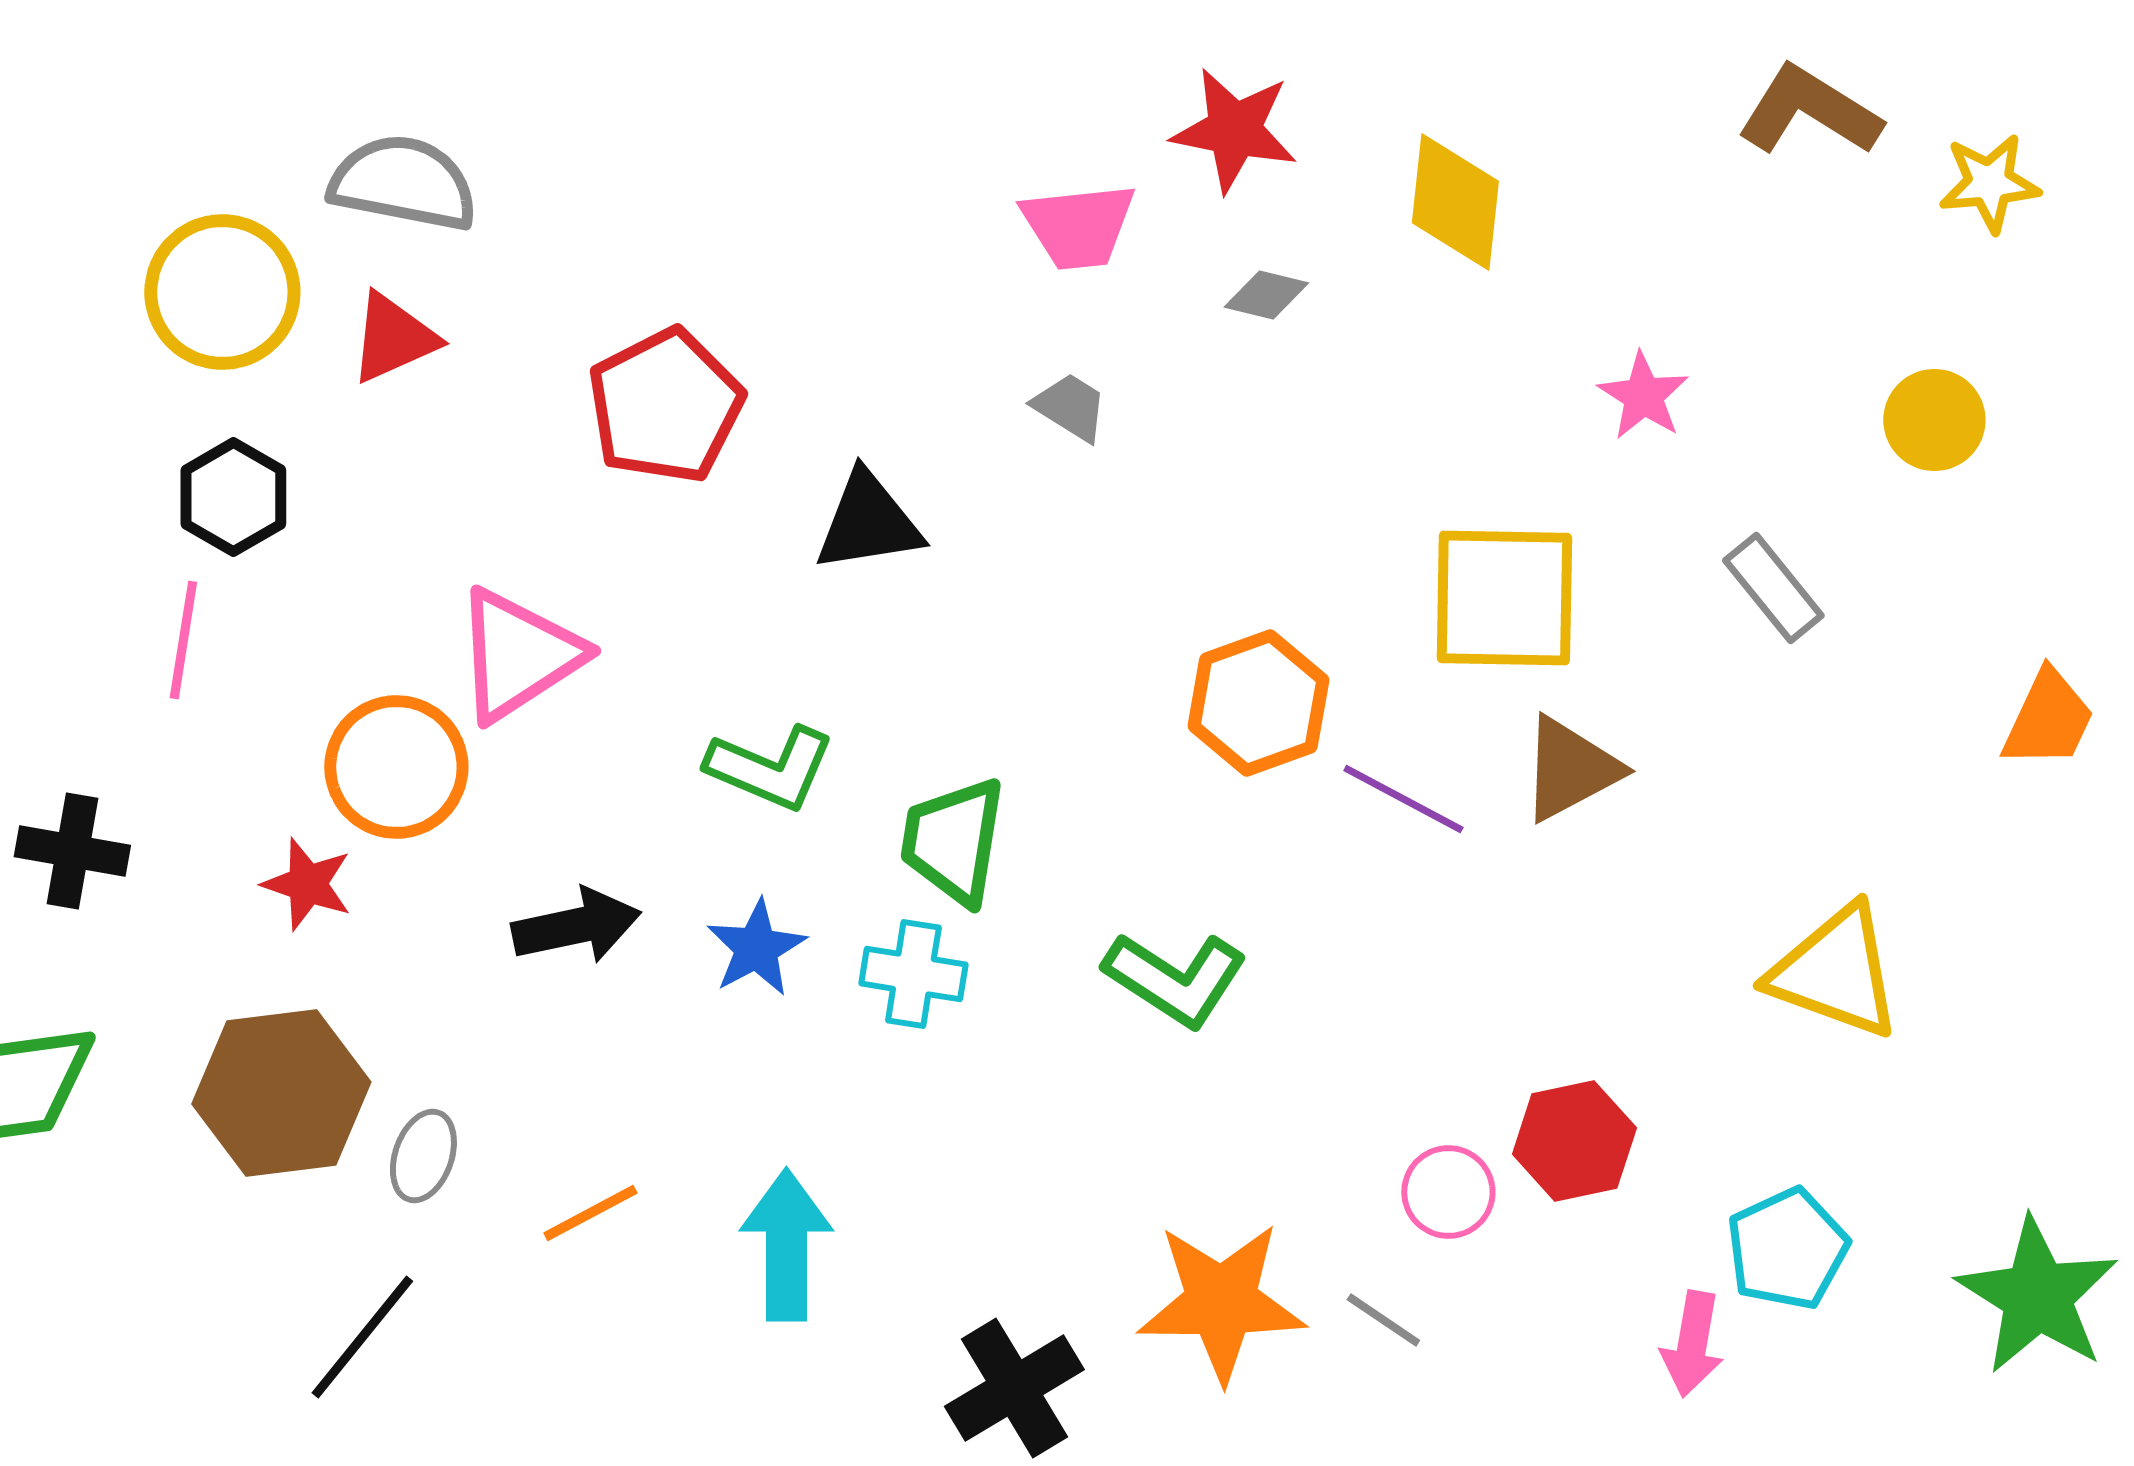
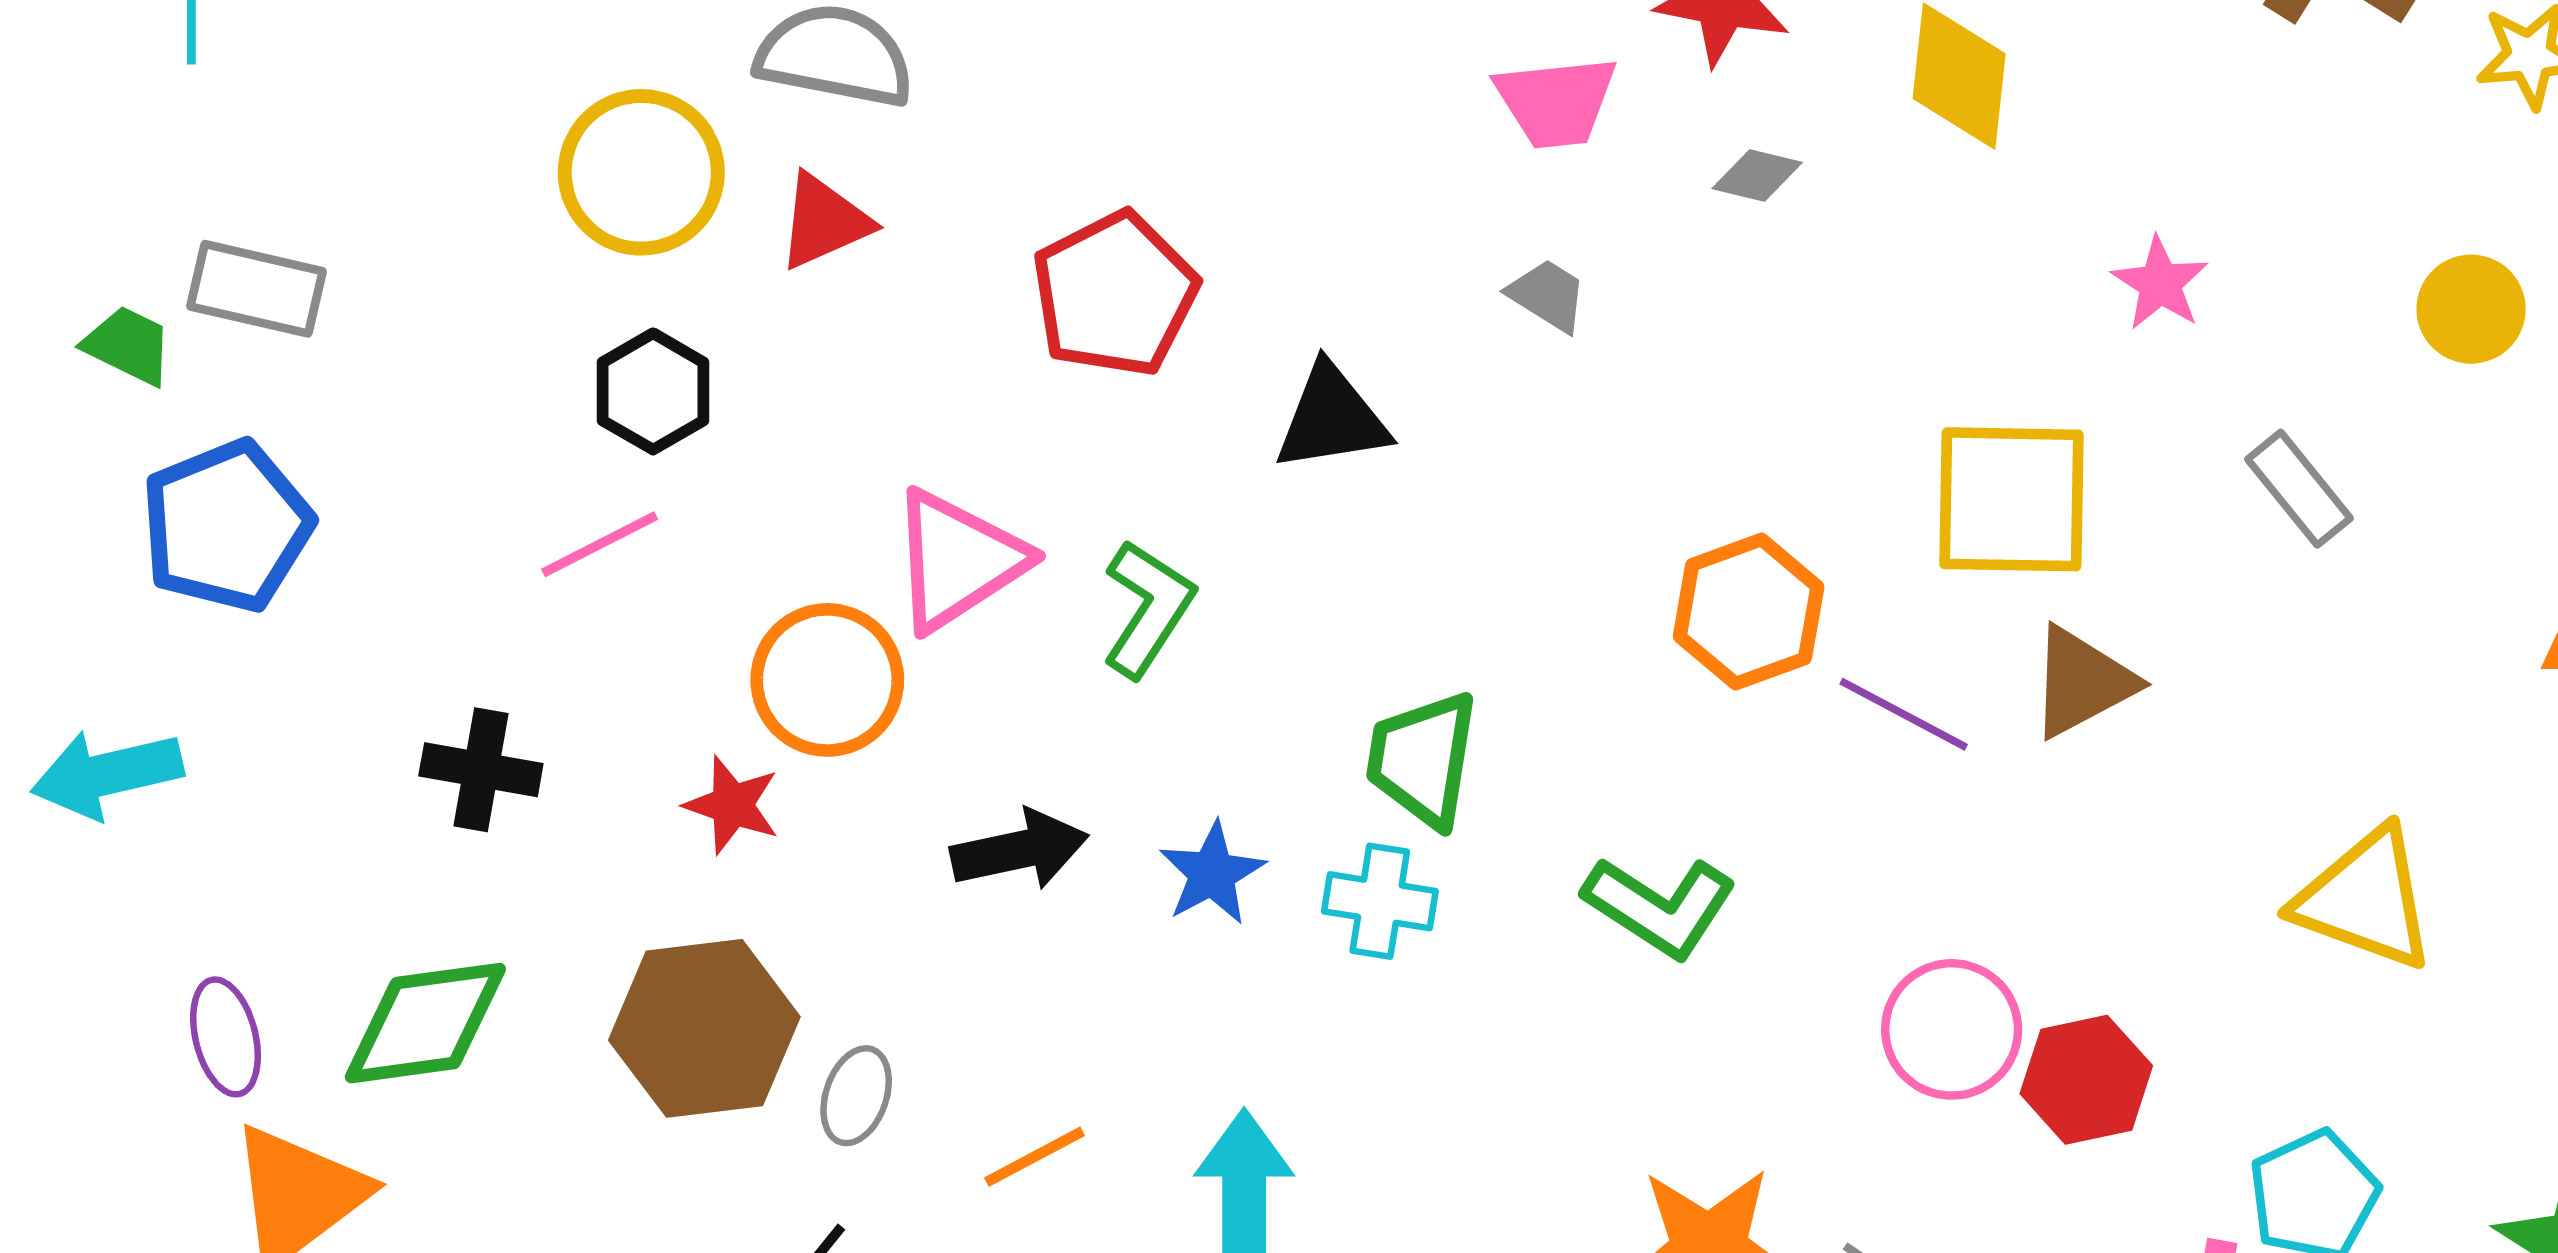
pink line: (183, 640) -> (600, 544), turned 54
green L-shape: (770, 768) -> (1148, 608), moved, turned -80
pink circle: (1448, 1192) -> (1952, 1029), moved, size x1.4

